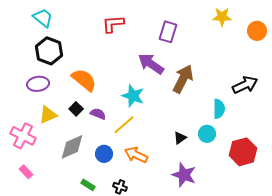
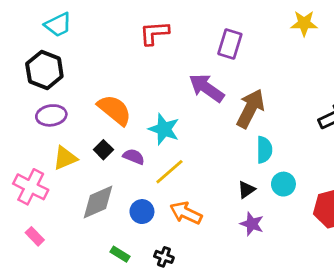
cyan trapezoid: (43, 18) -> (58, 25), turned 115
black hexagon: (49, 51) -> (44, 70), moved
cyan star: (133, 96) -> (164, 129), moved
cyan semicircle: (219, 109) -> (264, 150), moved
purple star: (184, 175) -> (252, 224), moved, size x0.7

